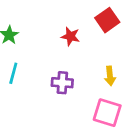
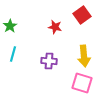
yellow arrow: (110, 76) -> (84, 56), size x1.5

